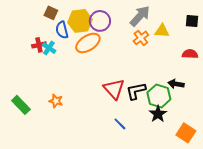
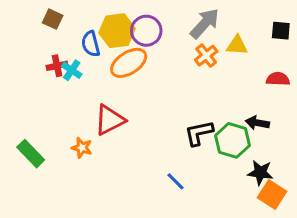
brown square: (51, 13) -> (53, 19), moved
red triangle: (114, 89) -> (110, 120), moved, turned 45
black star: (158, 114) -> (260, 173), moved, turned -30

